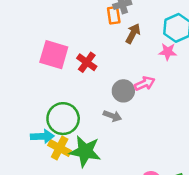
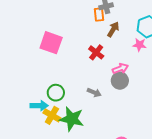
red cross: (87, 62) -> (96, 52), moved
gray circle: (123, 91) -> (120, 81), moved
green circle: (63, 119) -> (56, 93), size x0.7

